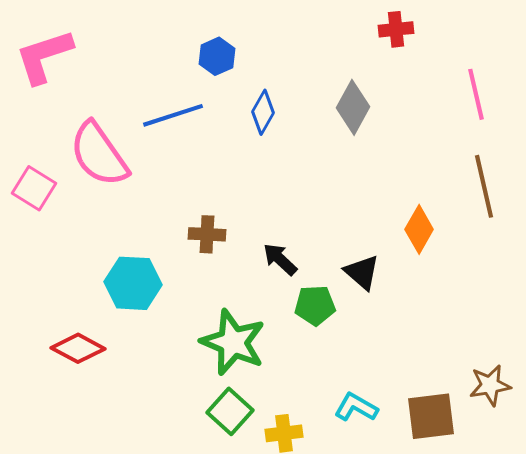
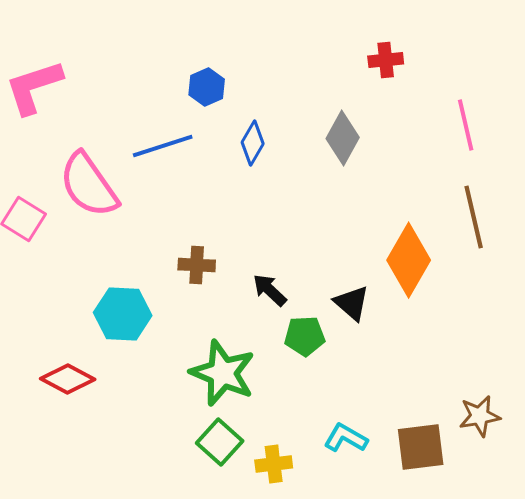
orange diamond: (419, 229) -> (409, 260), size x1.5

